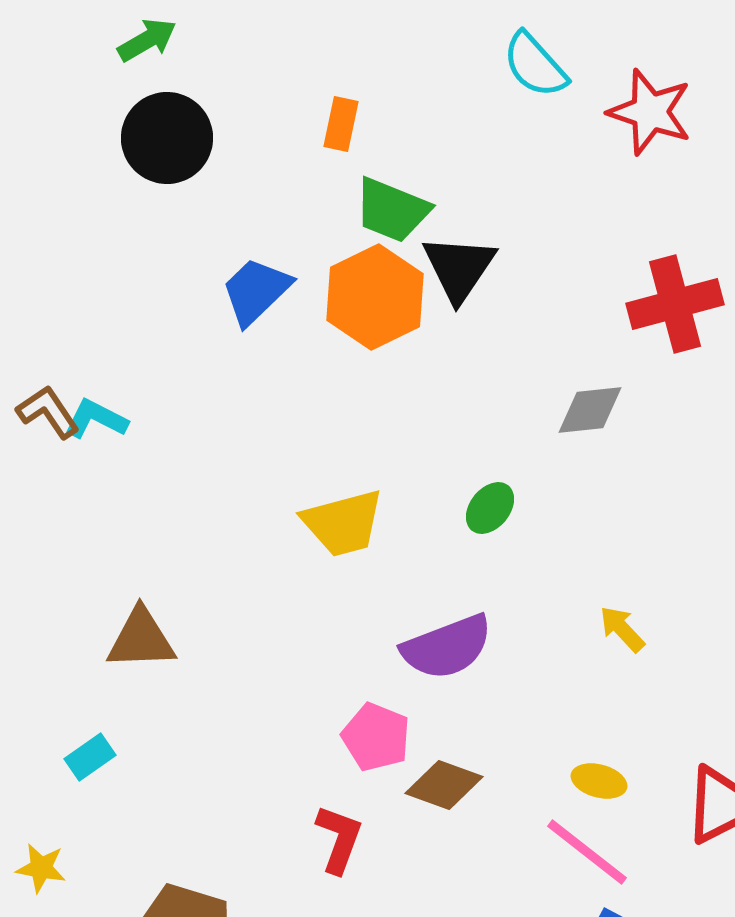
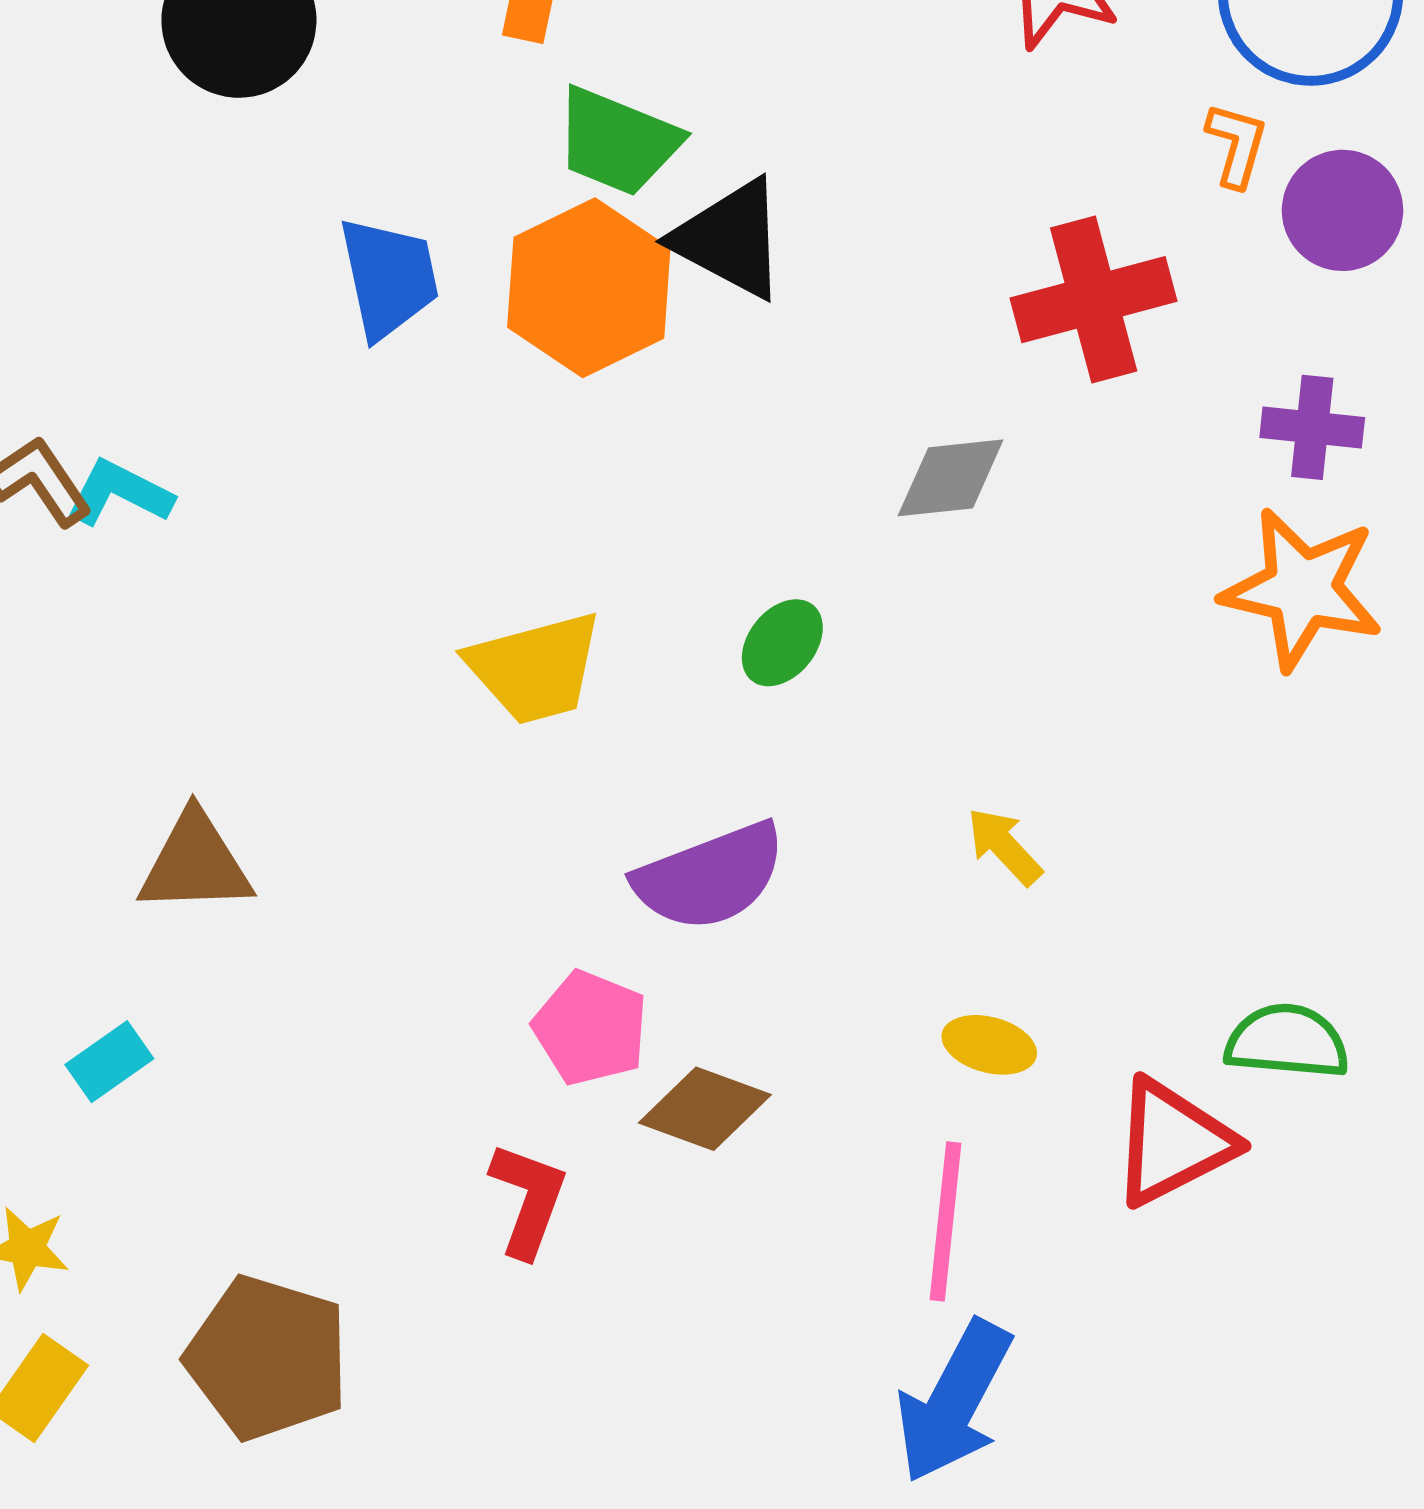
black triangle: (459, 268) -> (730, 239), turned -36
blue trapezoid: (256, 291) -> (389, 278), turned 122
yellow ellipse: (599, 781) -> (989, 1045), moved
pink line: (587, 852) -> (945, 1221), turned 58

